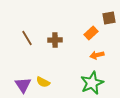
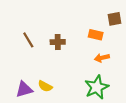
orange rectangle: (91, 33) -> (96, 35), turned 56
purple triangle: (23, 85) -> (24, 89), turned 48

